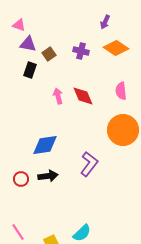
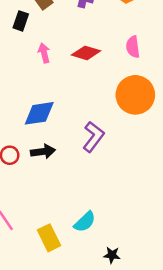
pink arrow: (58, 96) -> (44, 53), moved
red diamond: (83, 96) -> (86, 53), turned -50

